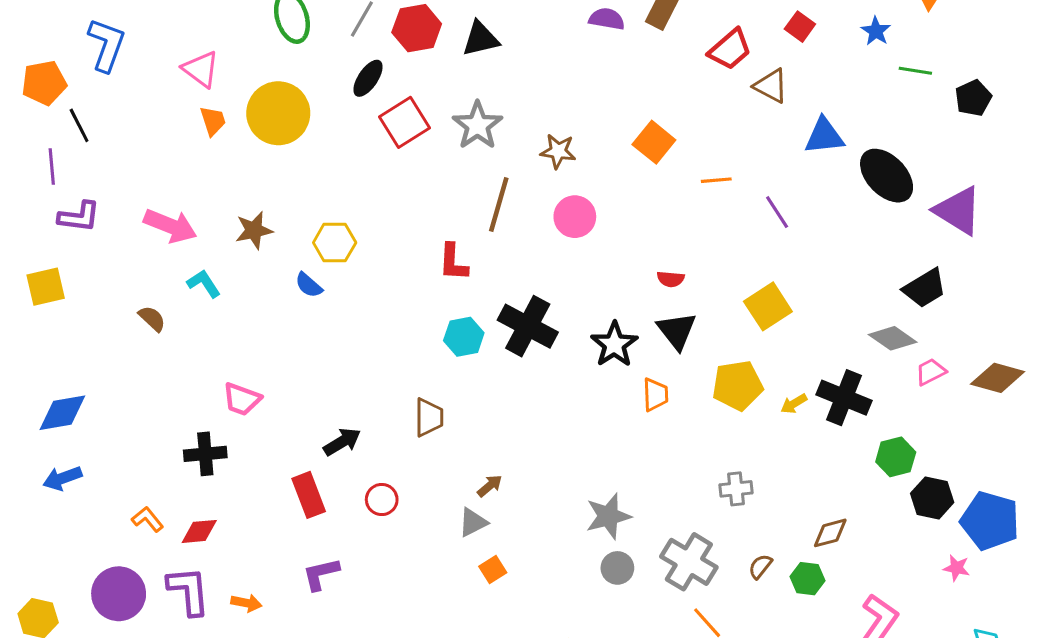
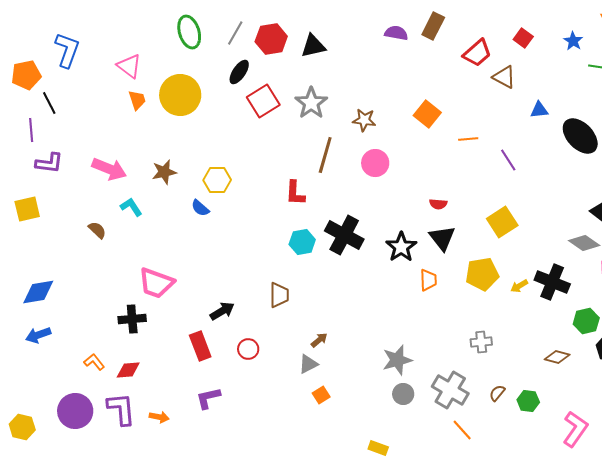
blue triangle: (824, 136) -> (539, 110), size x0.7
pink trapezoid: (242, 399) -> (156, 283), size x1.4
brown diamond: (830, 533) -> (557, 357), moved, turned 30

